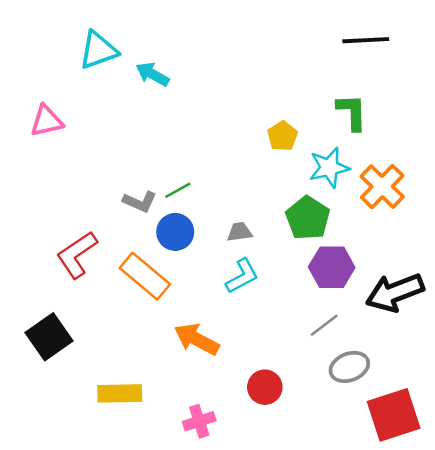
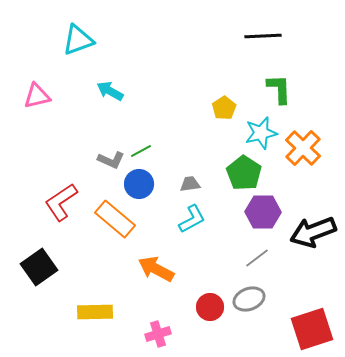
black line: (366, 40) -> (263, 36), moved
cyan arrow: (153, 74) -> (110, 91), moved
gray ellipse: (349, 367) -> (249, 299), moved

